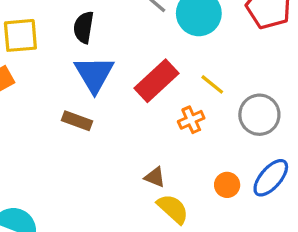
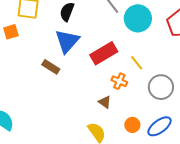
orange cross: (191, 120) -> (119, 81), turned 35
brown triangle: (155, 177) -> (105, 102), moved

